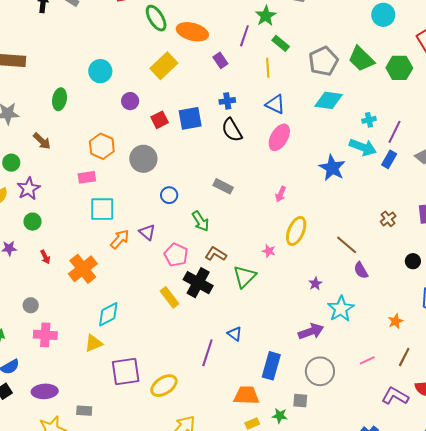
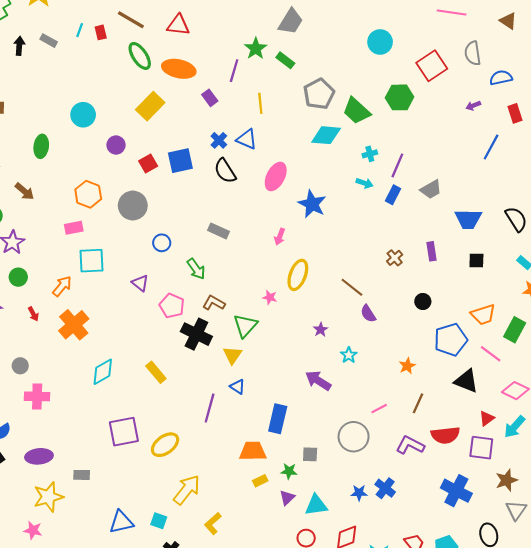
green rectangle: (281, 43) -> (285, 60), moved
green trapezoid: (361, 59) -> (356, 111), moved
blue cross: (227, 101) -> (219, 140), turned -35
blue triangle: (275, 104) -> (247, 139), moved
cyan arrow: (363, 147) -> (364, 183), size x0.6
blue star: (332, 168) -> (312, 204), moved
orange arrow: (120, 239) -> (62, 286), moved
yellow rectangle: (169, 297) -> (156, 372), moved
cyan star: (341, 309) -> (349, 355), size x0.6
purple arrow: (311, 331) -> (318, 381), turned -125
yellow triangle: (94, 343) -> (232, 355), moved, turned -30
gray circle: (320, 371) -> (354, 437), moved

